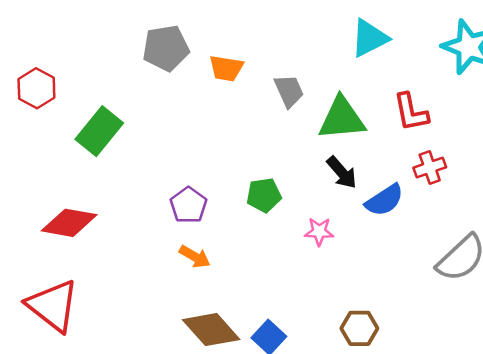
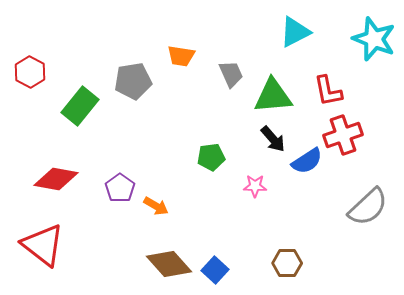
gray pentagon: (166, 48) -> (133, 81), moved
red cross: (430, 167) -> (343, 135), size x1.5
purple pentagon: (188, 205) -> (120, 188), moved

